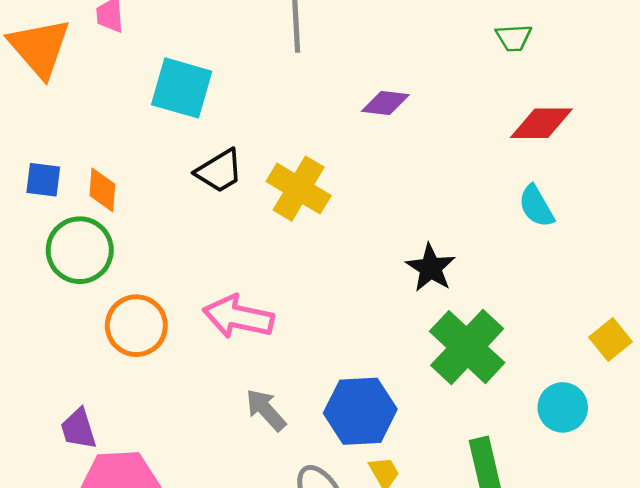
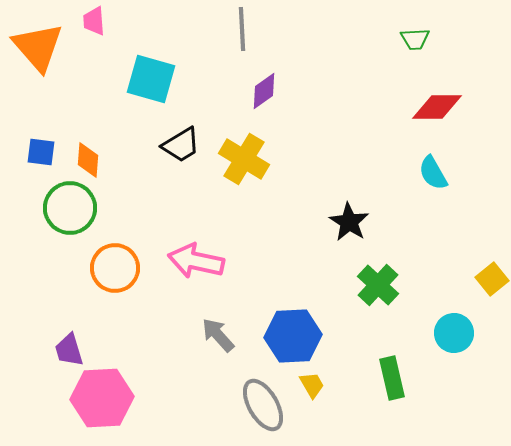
purple diamond: (385, 103) -> (264, 91), moved, turned -42
green cross: (467, 347) -> (378, 285), size x0.7

